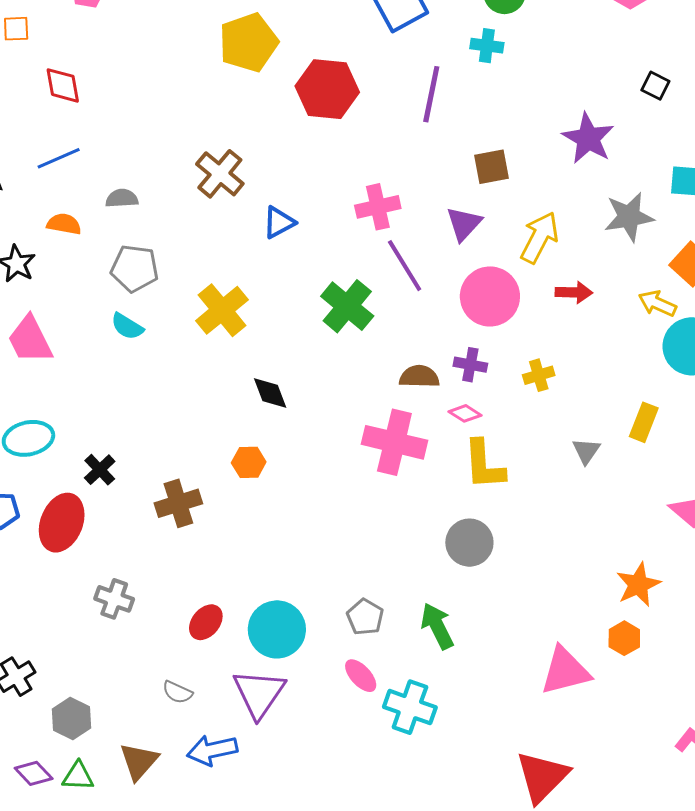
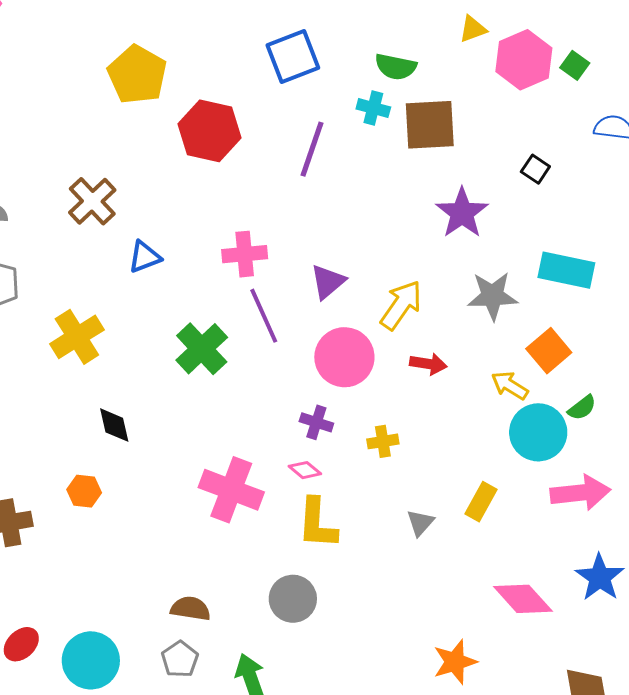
yellow pentagon: (248, 42) -> (137, 75), turned -30
brown square: (492, 167) -> (430, 125), moved, size x1.5
brown semicircle: (419, 377) -> (190, 609), moved

